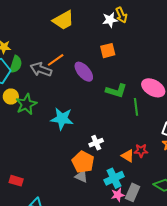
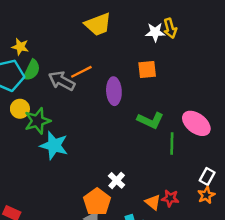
purple ellipse: (84, 72) -> (114, 91), turned 30
cyan star: (62, 119) -> (54, 145), moved
white cross: (96, 143) -> (117, 180), turned -32

